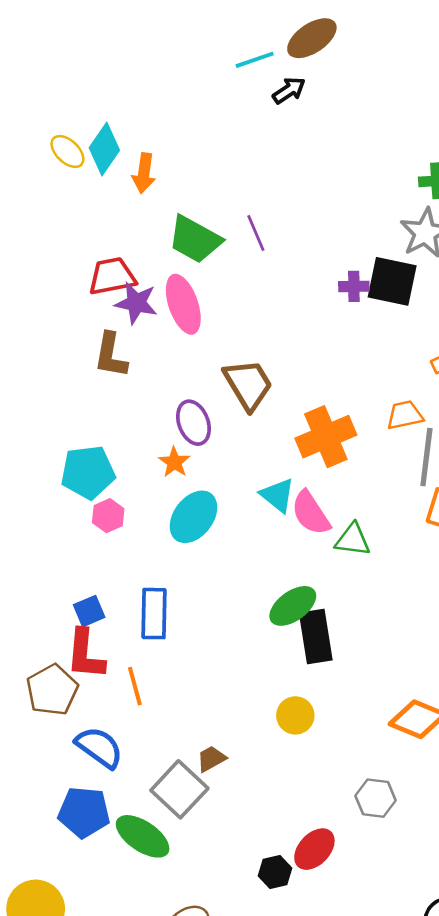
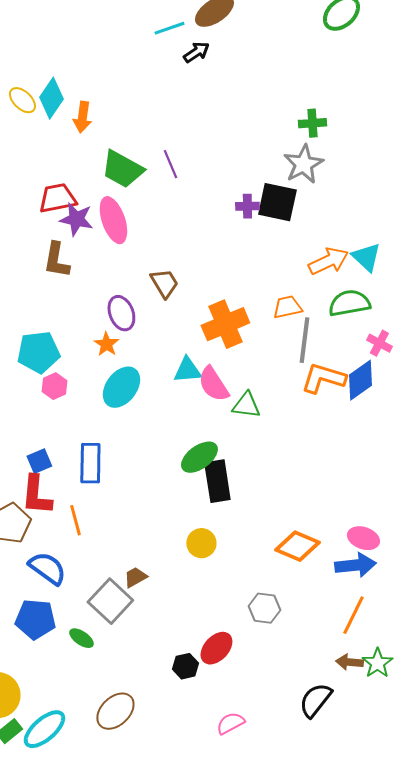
brown trapezoid: (248, 384) -> (164, 283), size x0.7
cyan triangle: (278, 495) -> (187, 370), turned -44
green ellipse: (143, 836) -> (81, 638), size x0.6

